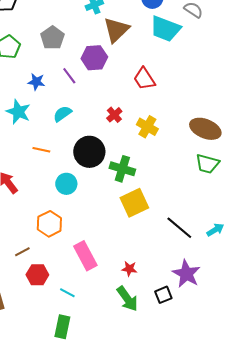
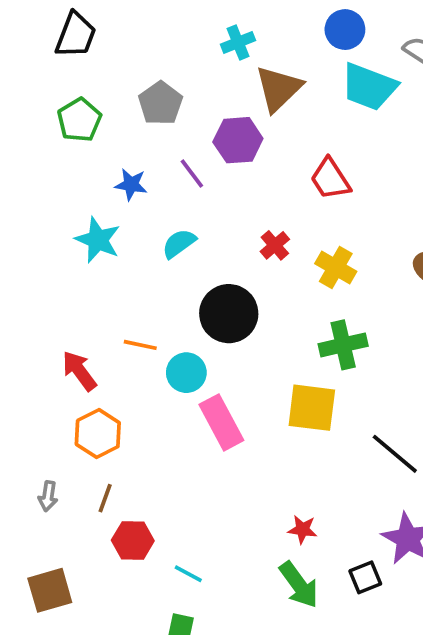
orange line: (41, 150) -> (140, 345), moved
green cross: (122, 169) -> (343, 345), moved, turned -30
yellow square: (134, 203) -> (312, 408), turned 32
orange hexagon: (49, 224) -> (98, 434), moved
brown line: (22, 252) -> (105, 498), turned -42
pink rectangle: (85, 256) -> (221, 422), moved

